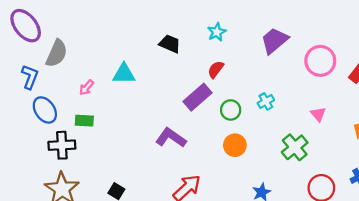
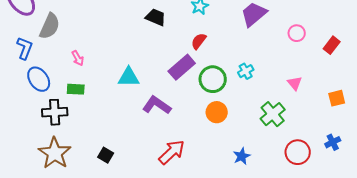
pink circle: (320, 61) -> (297, 33), size x0.6
cyan triangle: (124, 74) -> (129, 77), moved
pink arrow: (86, 88) -> (78, 58), turned -70
green circle: (231, 110) -> (213, 79), size x1.4

